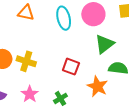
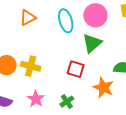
orange triangle: (26, 13) -> (28, 18), turned -36
green triangle: (104, 44) -> (92, 43), moved

